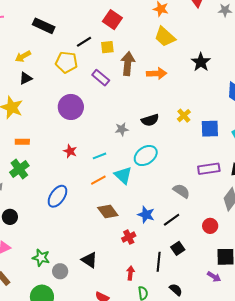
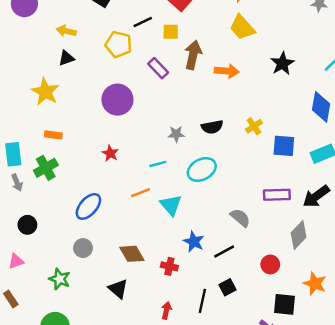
yellow arrow: (23, 56) -> (66, 31), turned 35
cyan line: (100, 156) -> (158, 164), moved
cyan triangle: (123, 175) -> (171, 205), moved
brown diamond: (108, 212) -> (132, 254), moved
red cross: (129, 237) -> (169, 266), turned 32
gray circle: (60, 271) -> (83, 248), moved

